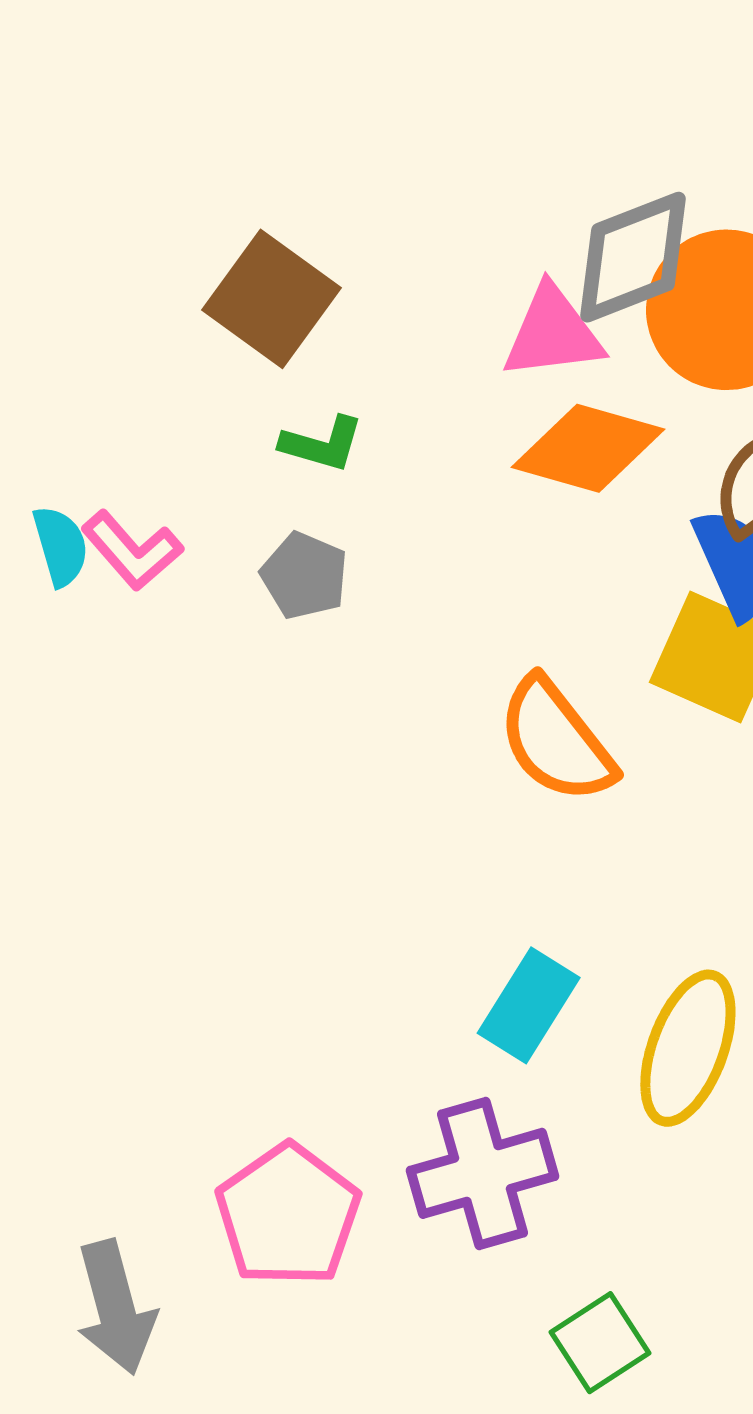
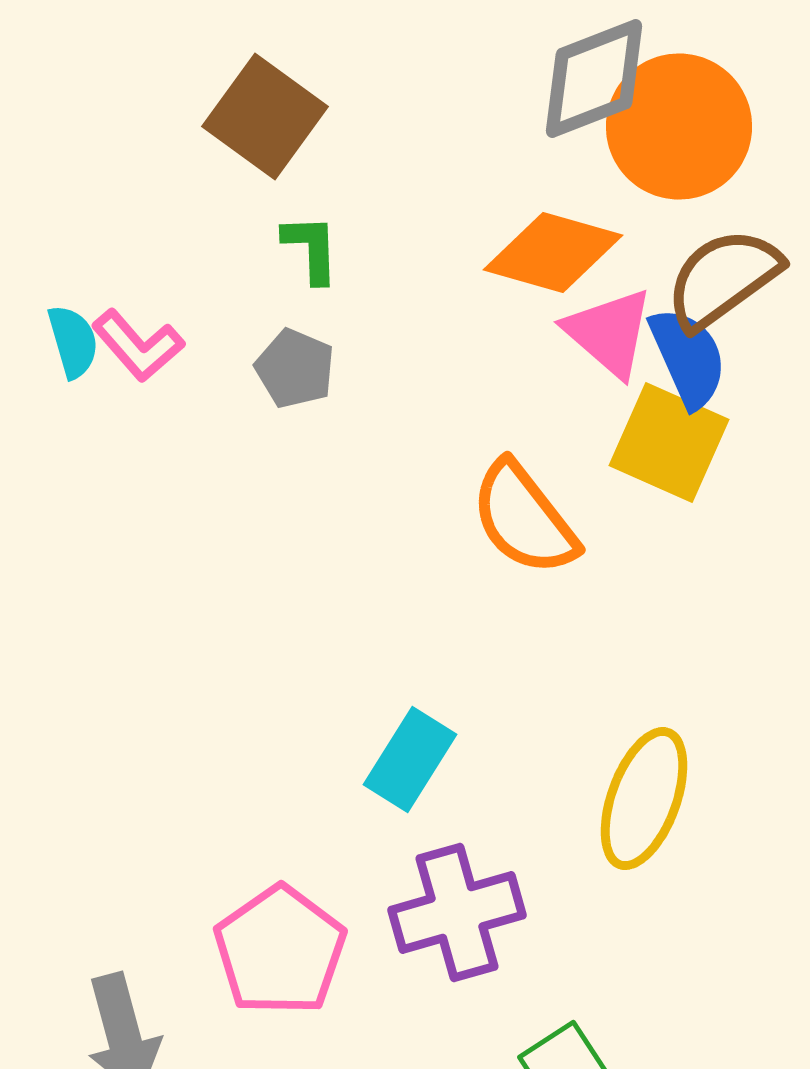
pink triangle: (553, 333) -> (609, 333), moved, turned 48
green L-shape: (322, 444) -> (311, 249), turned -108
cyan rectangle: (529, 1005) -> (410, 760), moved

